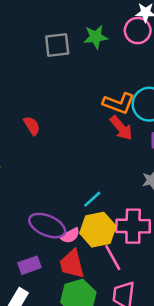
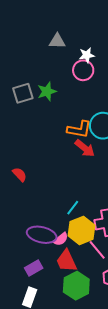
green star: (96, 37) -> (47, 91), moved
red semicircle: (32, 126) -> (20, 174), moved

